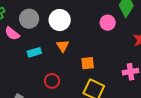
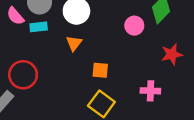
cyan rectangle: (34, 52) -> (39, 27), moved
red circle: (52, 81) -> (23, 75), moved, size x1.5

